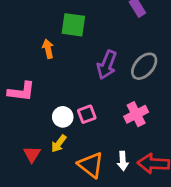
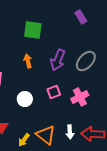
orange arrow: (48, 49) -> (28, 61), moved
pink square: (87, 114) -> (54, 92), moved
yellow arrow: (59, 144) -> (24, 140), moved

